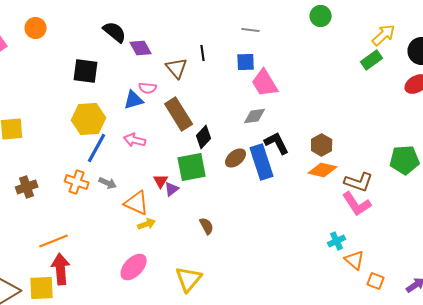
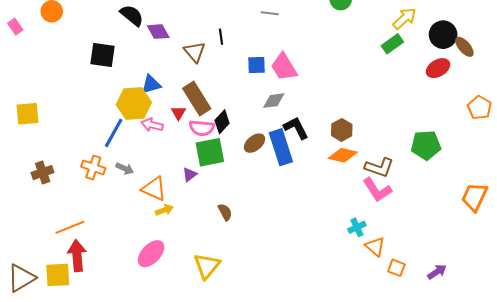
blue square: (246, 62) -> (257, 65), moved
pink semicircle: (148, 88) -> (202, 128), moved, size x1.4
yellow hexagon: (89, 119) -> (134, 104), moved
red triangle: (161, 181) -> (178, 113), moved

